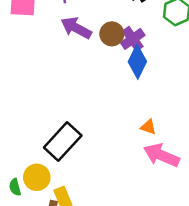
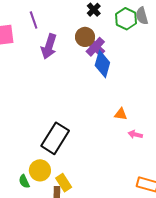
purple arrow: (76, 28) -> (49, 46), turned -90
brown circle: (112, 34) -> (85, 37), moved
pink arrow: (161, 155) -> (135, 135), size x0.5

